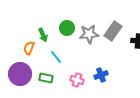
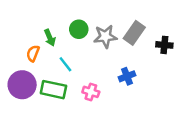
blue cross: (101, 75) -> (127, 76), moved
green rectangle: (46, 78) -> (53, 90), size x1.5

